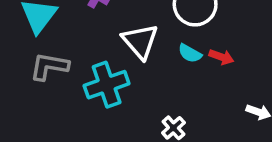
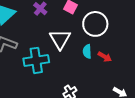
cyan semicircle: (190, 53) -> (87, 51), turned 48

